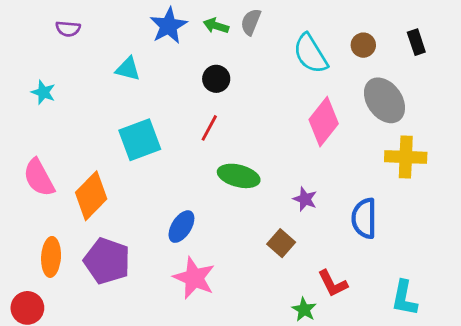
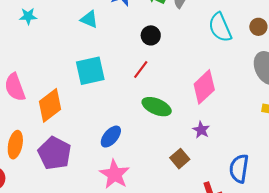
cyan star: (43, 92) -> (28, 16), moved, turned -30
pink diamond: (324, 122) -> (204, 87), moved
blue semicircle: (364, 218) -> (239, 168), moved

